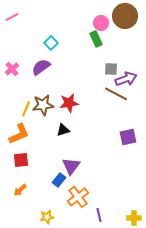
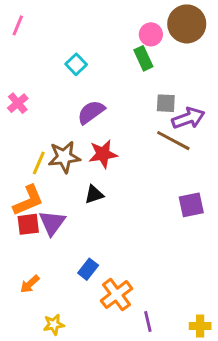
pink line: (12, 17) -> (18, 25), turned -40
purple semicircle: (41, 67) -> (91, 112), moved
red square: (21, 160) -> (28, 224), moved
purple triangle: (71, 166) -> (52, 223), moved
yellow star: (47, 217) -> (54, 324), moved

